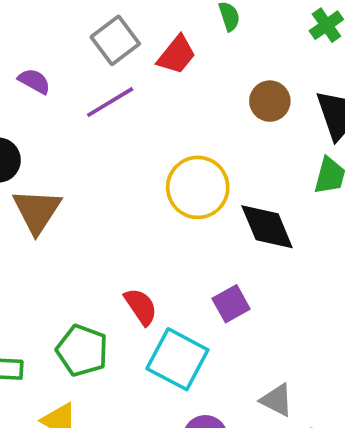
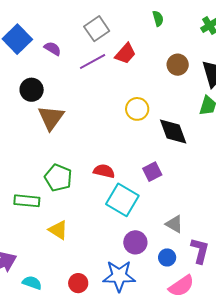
red trapezoid: (177, 55) -> (125, 54), moved
yellow circle: (198, 187) -> (137, 109), size x0.7
red semicircle: (141, 307) -> (104, 171), turned -45
green pentagon: (82, 350) -> (58, 178), moved

